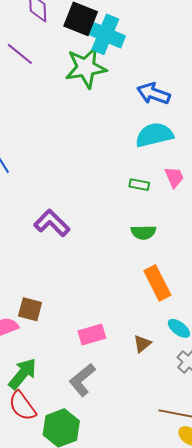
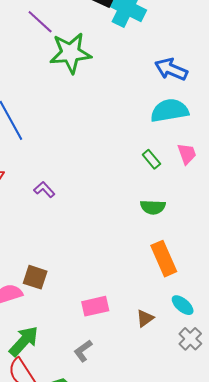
green star: (86, 68) -> (70, 53), moved
green rectangle: (139, 185) -> (151, 159), turned 36
purple L-shape: (52, 223) -> (44, 190), moved, size x0.6
gray L-shape: (82, 380) -> (83, 351), size x0.7

